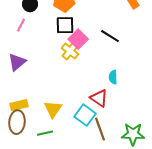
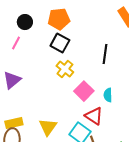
black square: (65, 25) -> (60, 43), turned 30
black line: (110, 36) -> (105, 54), turned 66
pink square: (78, 39) -> (84, 91), moved

